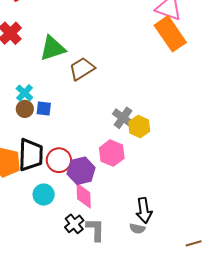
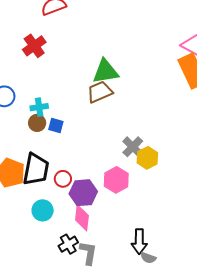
green triangle: (53, 48) -> (105, 72), moved
cyan cross: (24, 93) -> (39, 107), turned 30
red circle: (59, 160) -> (63, 179), size x0.7
gray semicircle: (137, 229) -> (148, 258), moved

